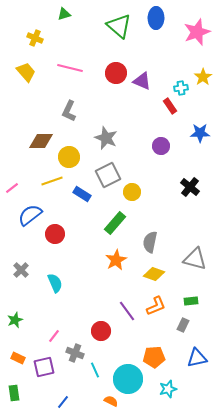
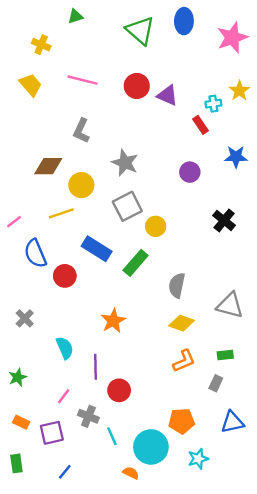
blue rectangle: (82, 194) -> (97, 249), moved, size x1.4
blue semicircle: (30, 215) -> (35, 253), turned -75
orange star: (116, 260) -> (113, 321), moved
cyan semicircle: (55, 283) -> (65, 348), moved
purple line: (127, 311) -> (95, 367), moved, turned 35
blue line: (63, 402) -> (65, 472), moved

